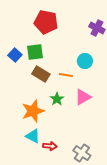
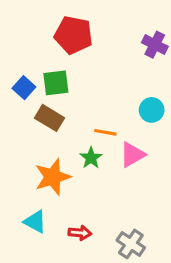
cyan circle: (85, 61) -> (152, 110), moved
brown rectangle: (41, 74) -> (49, 118), moved
orange line: (66, 75) -> (105, 132), moved
cyan triangle: (33, 136) -> (35, 222), moved

